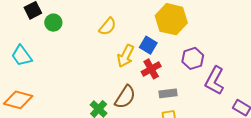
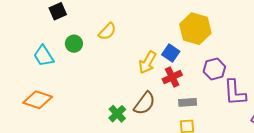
green circle: (53, 23) -> (74, 44), moved
yellow semicircle: (108, 27) -> (107, 31), moved
purple L-shape: (215, 81) -> (235, 93), turned -36

